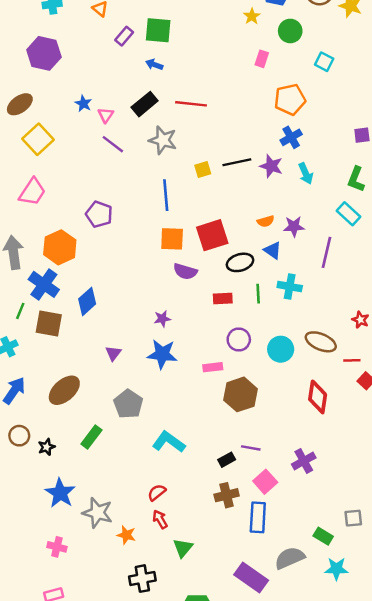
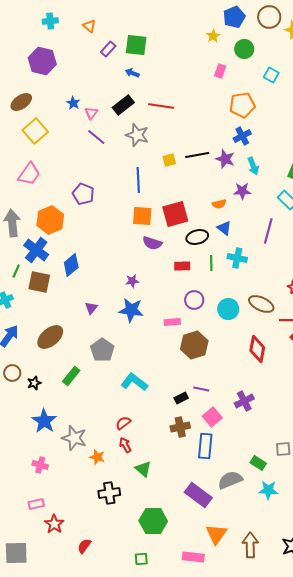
purple star: (294, 226) -> (242, 191), moved
green triangle: (183, 548) -> (143, 469), turned -30

